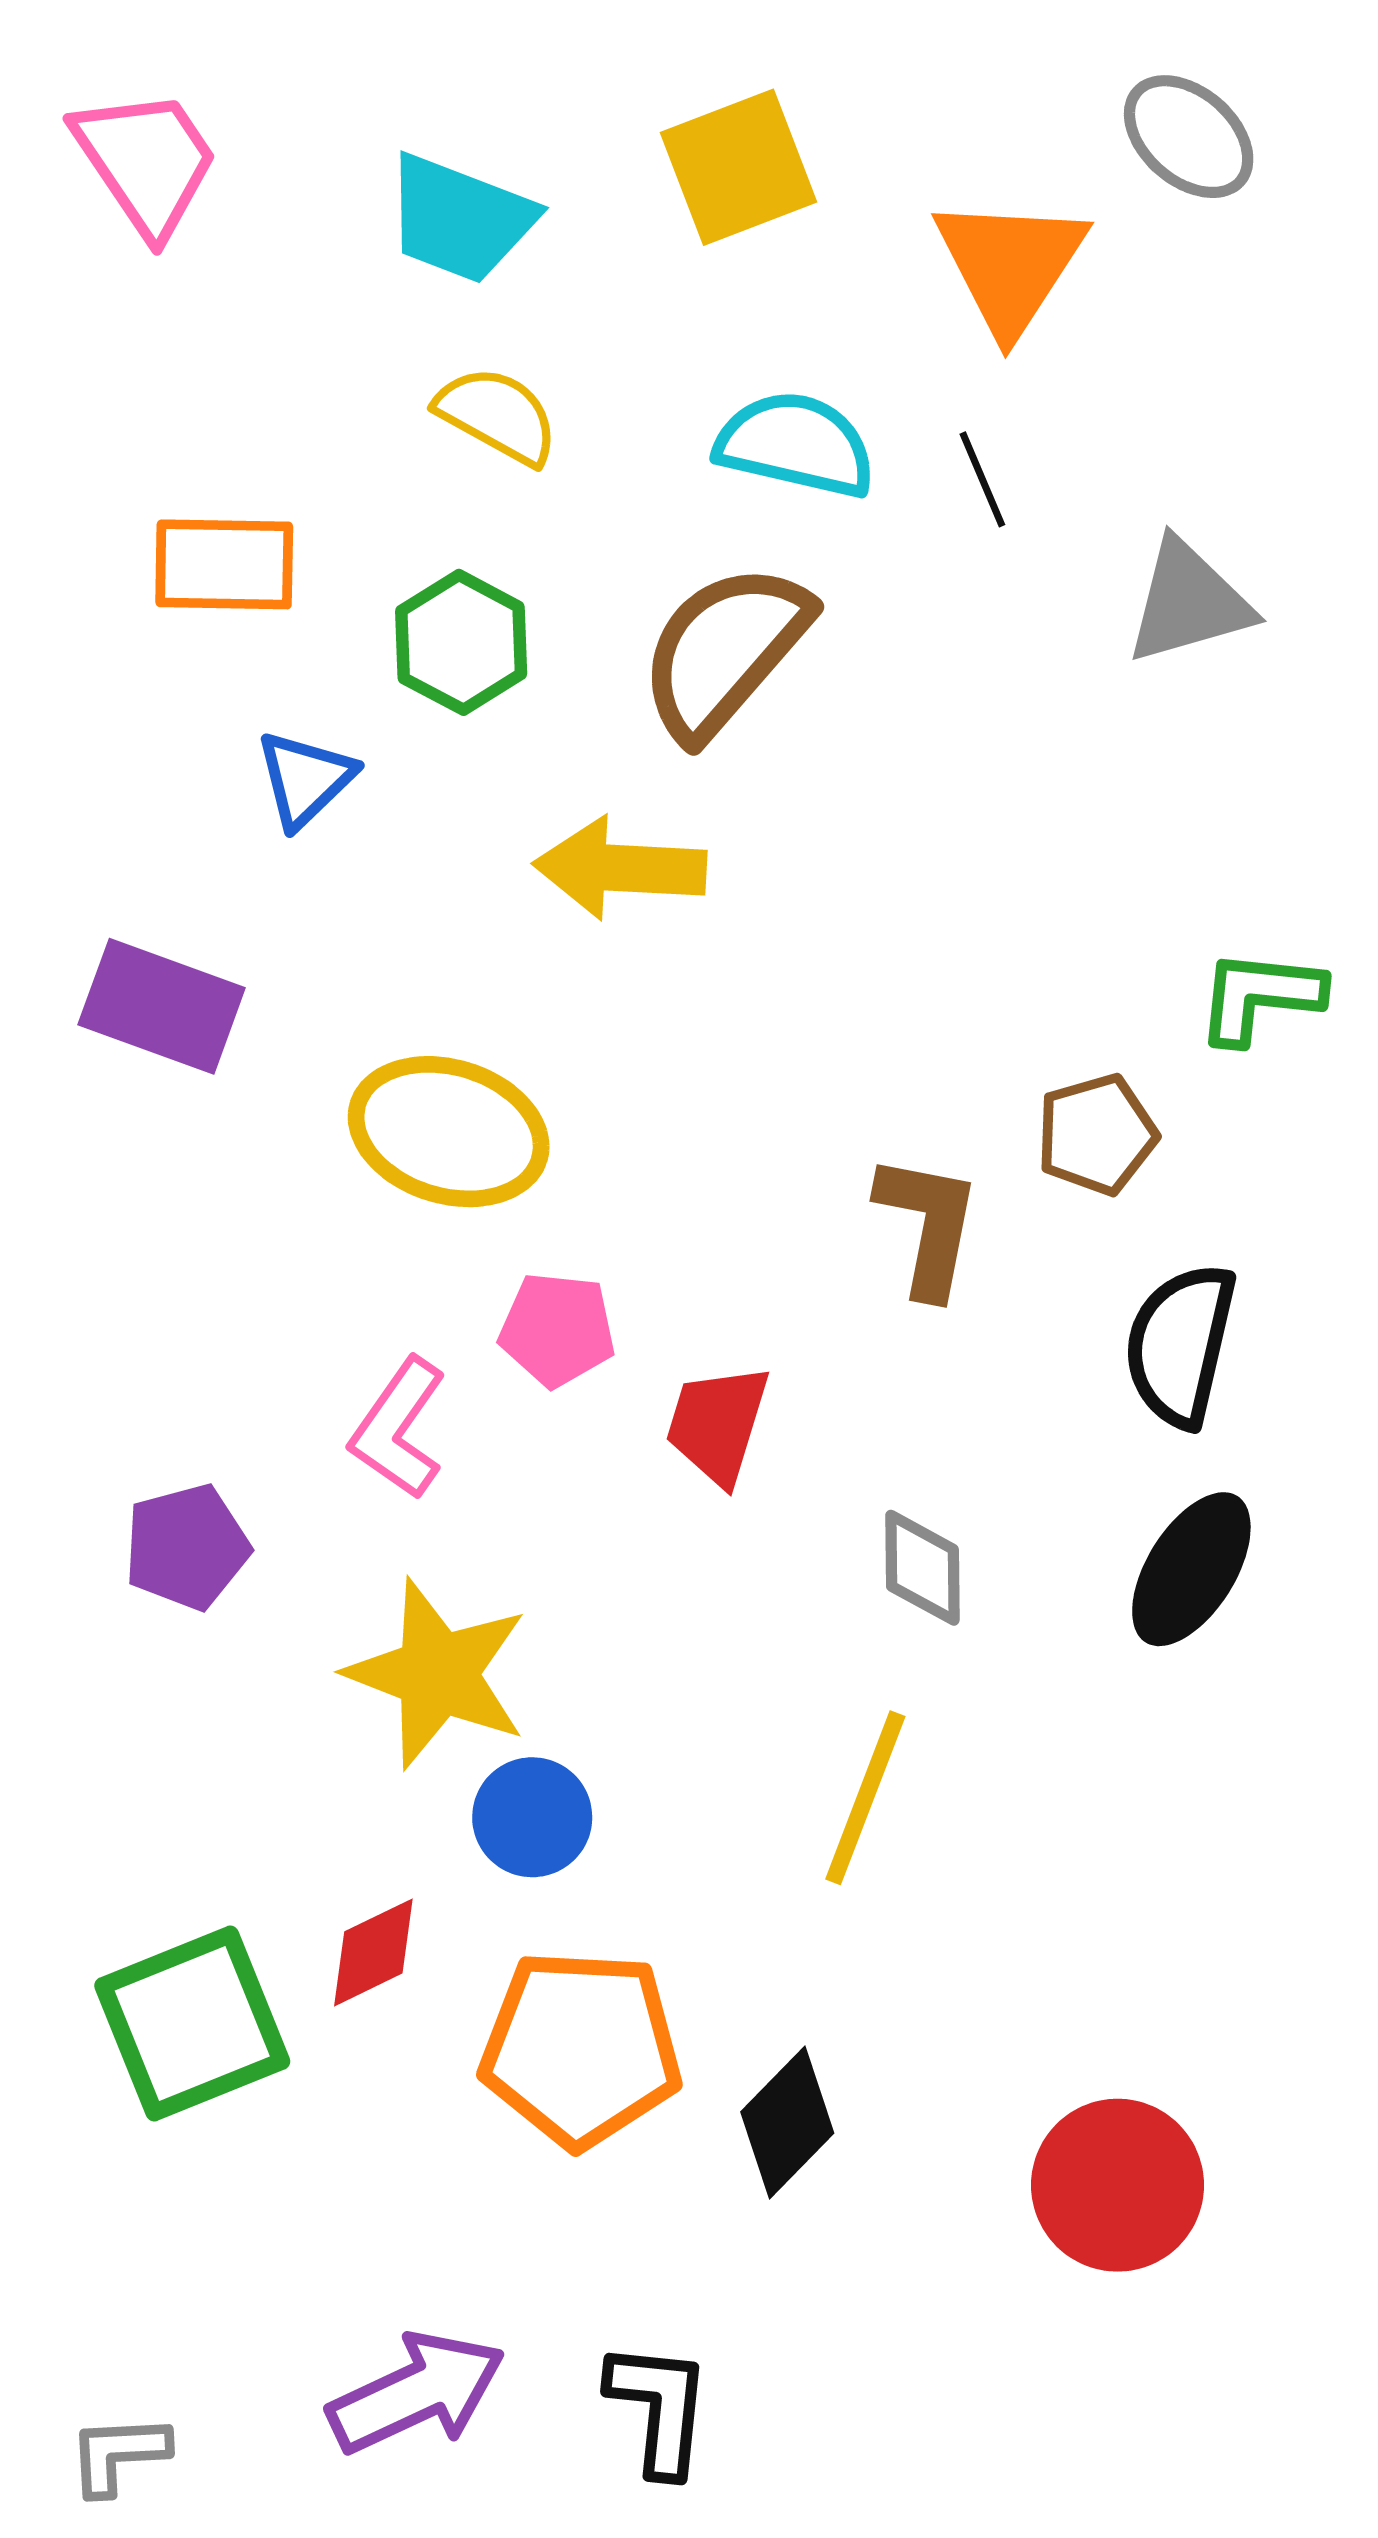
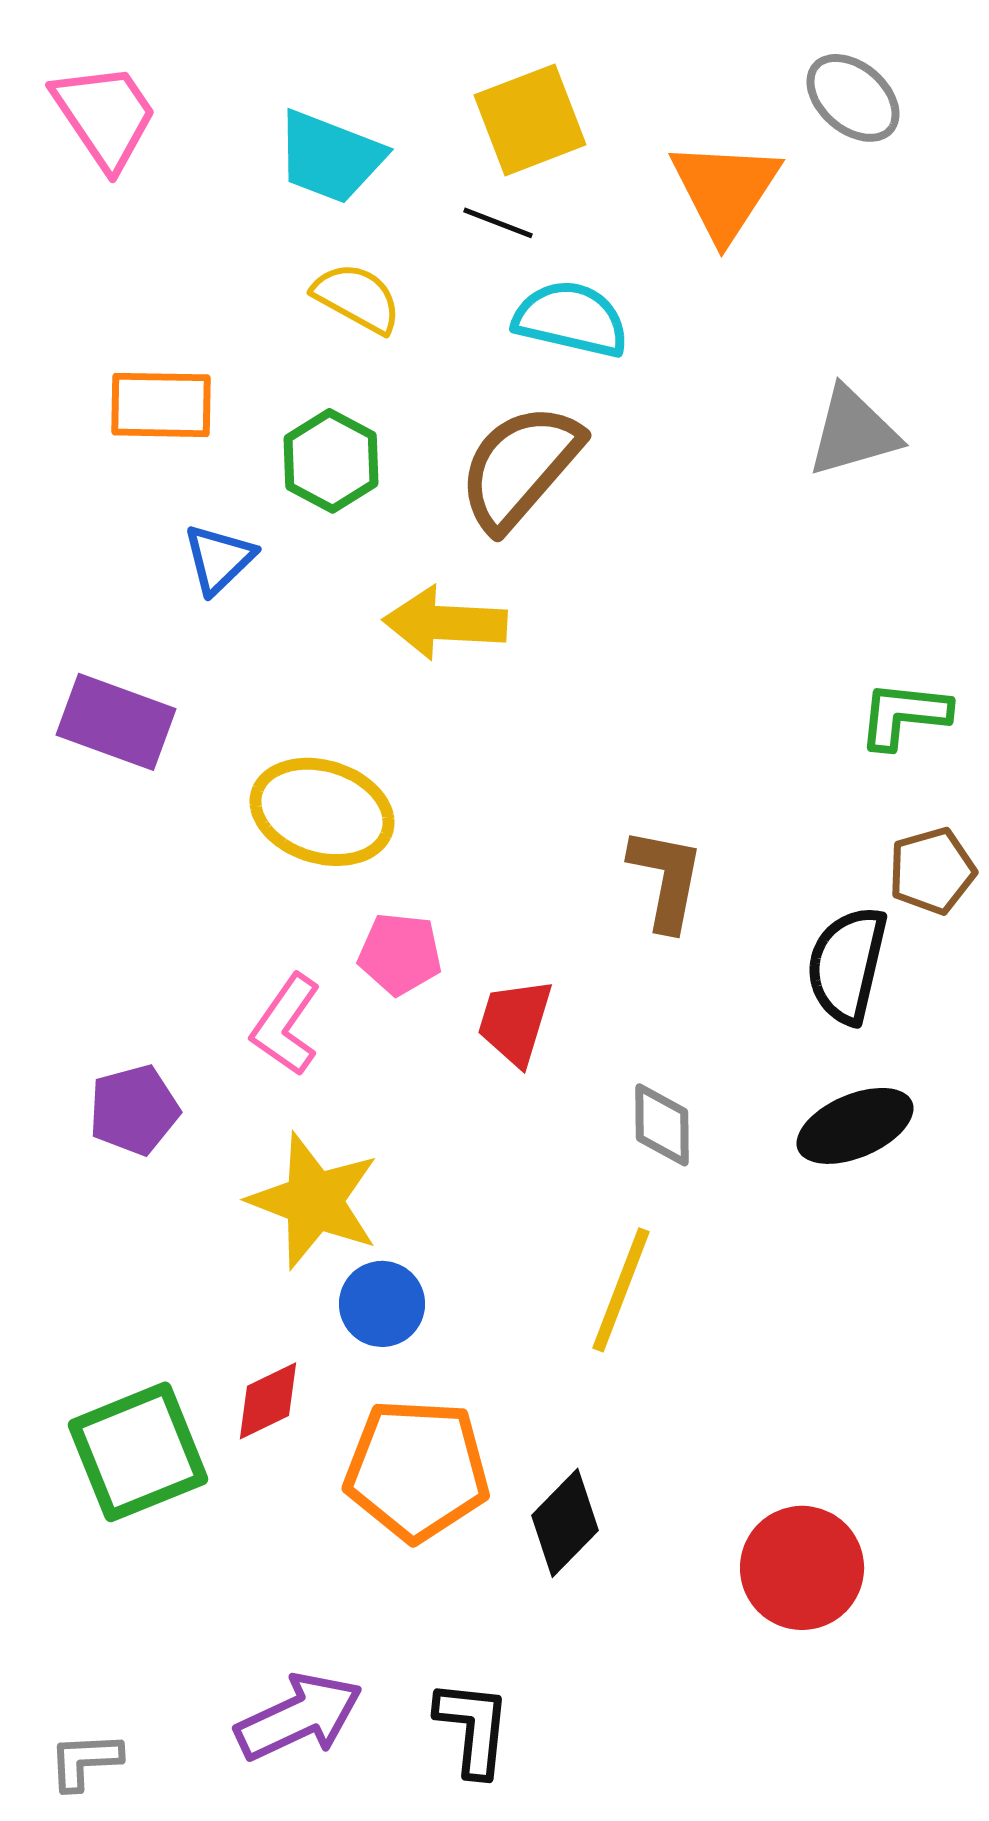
black line: (982, 479) -> (498, 223), moved, turned -46
brown pentagon: (1097, 1134) -> (932, 871), moved
black ellipse: (1191, 1569) -> (855, 1126), turned 35

